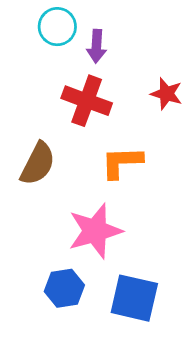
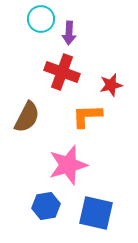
red star: (166, 94) -> (111, 85), moved, turned -30

